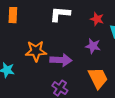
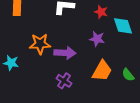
orange trapezoid: (98, 78) -> (102, 71), turned 55

